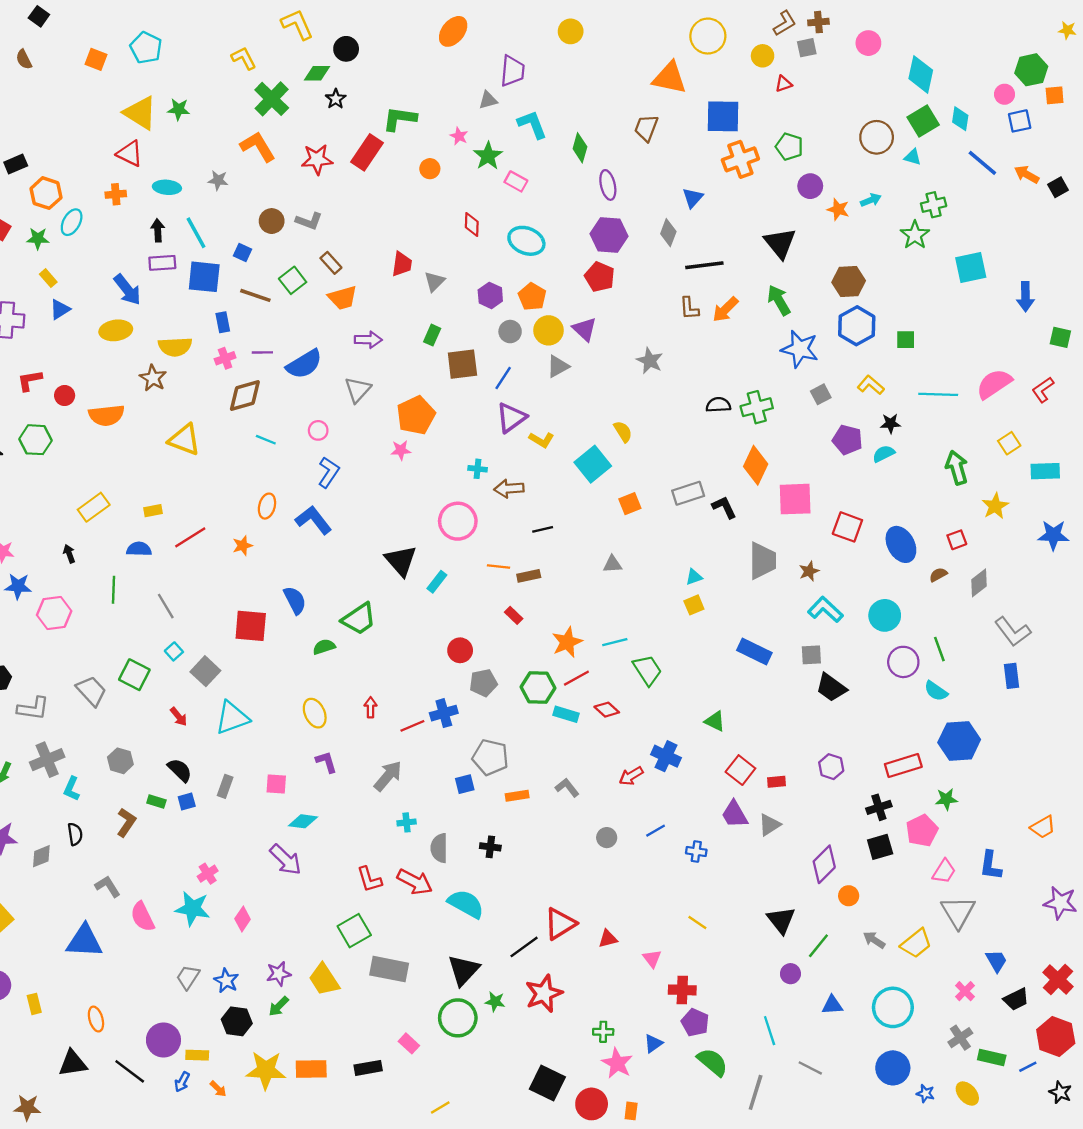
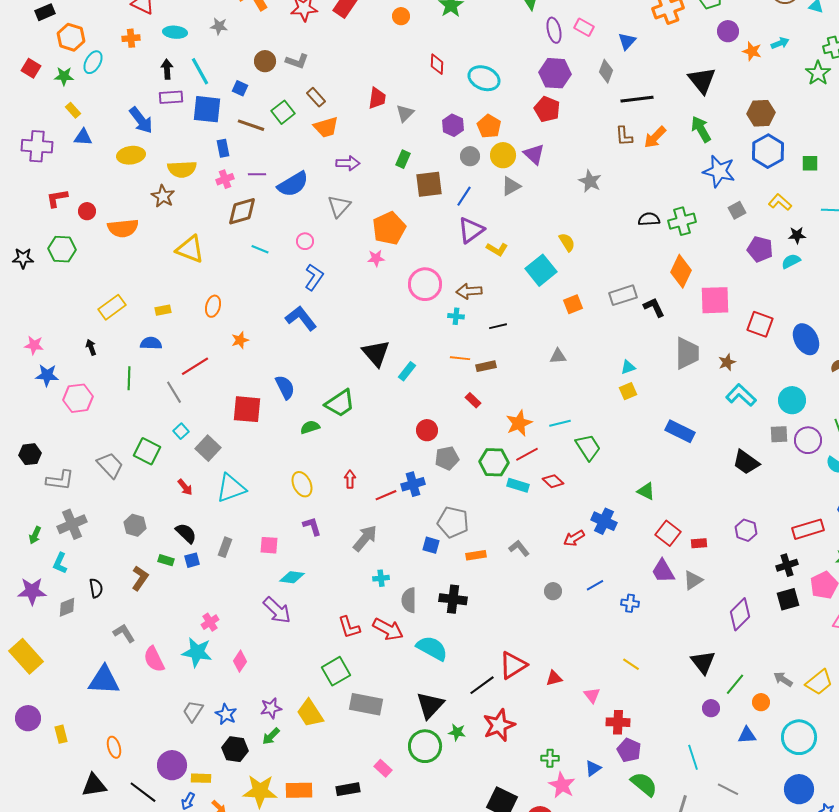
pink rectangle: (516, 181) -> (584, 27), moved
blue triangle: (60, 309) -> (83, 137), turned 36
cyan cross: (478, 469) -> (456, 316), moved
orange ellipse: (267, 506) -> (213, 306), moved
pink circle: (458, 521) -> (425, 284), moved
red line: (190, 537) -> (195, 366), moved
gray square: (811, 655) -> (779, 434), moved
blue square: (465, 784) -> (431, 545), turned 30
cyan L-shape: (72, 789) -> (60, 563), moved
black cross: (490, 847) -> (453, 599), size x1.5
orange circle: (849, 896) -> (761, 702), moved

